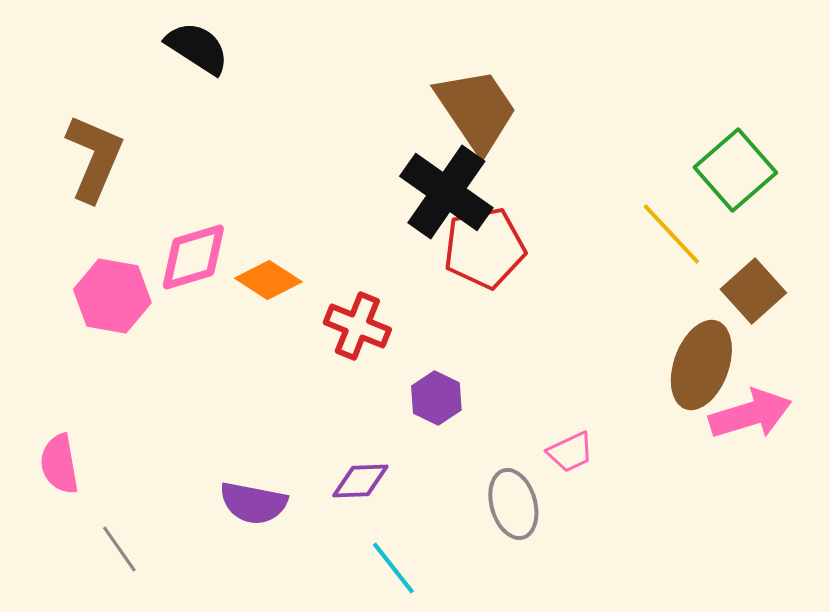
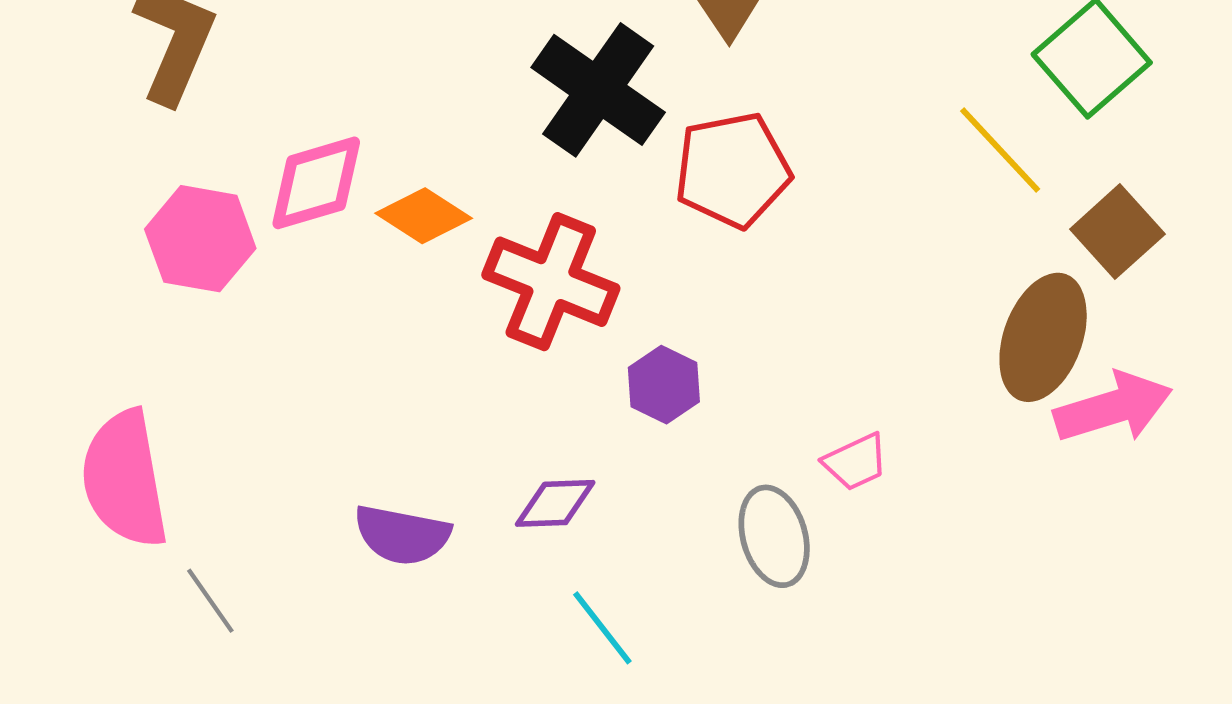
black cross: (446, 192) -> (598, 90), moved
red cross: (357, 326) -> (551, 282), size x1.4
pink semicircle: (59, 464) -> (124, 479), size x1.6

